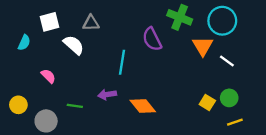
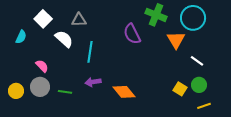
white square: (49, 22) -> (43, 19), turned -30
white line: (227, 61) -> (197, 61), moved
cyan line: (122, 62) -> (90, 52), moved
gray circle: (46, 121) -> (40, 87), moved

